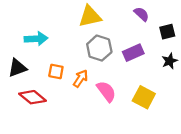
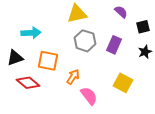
purple rectangle: (133, 53) -> (114, 45), turned -42
orange square: (56, 71) -> (48, 61), size x1.5
orange arrow: (81, 78) -> (73, 77), moved
pink semicircle: (106, 91) -> (89, 96), moved

